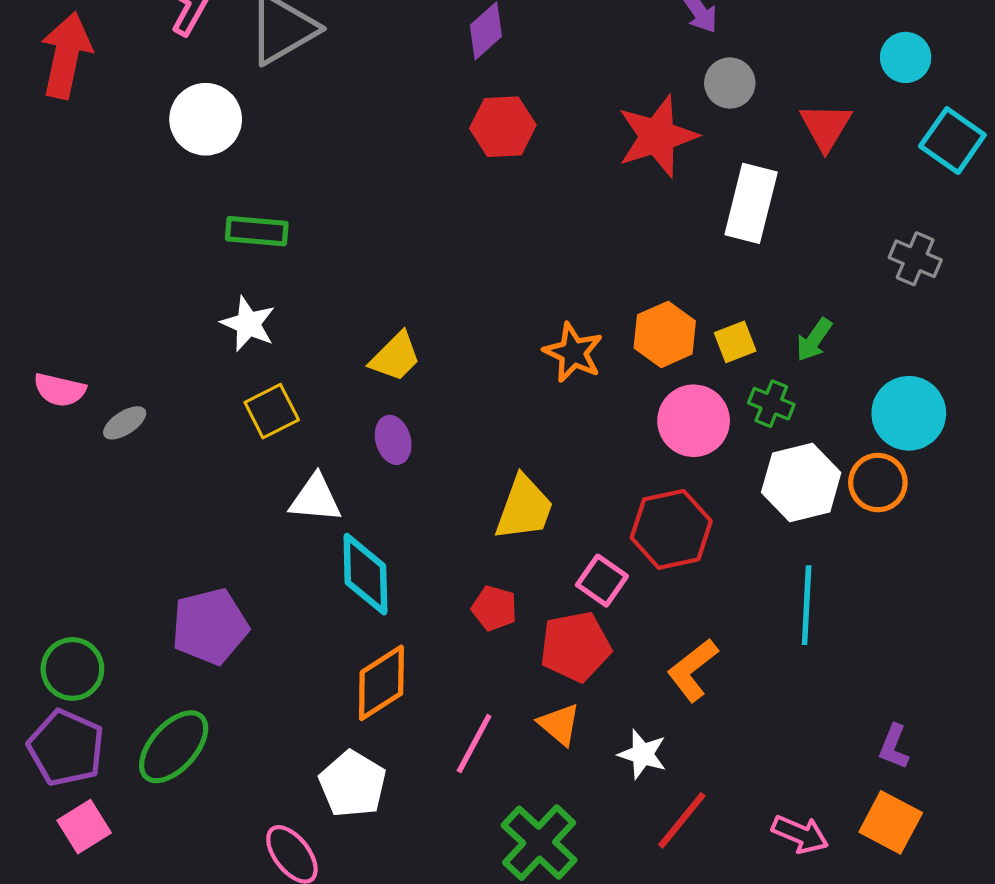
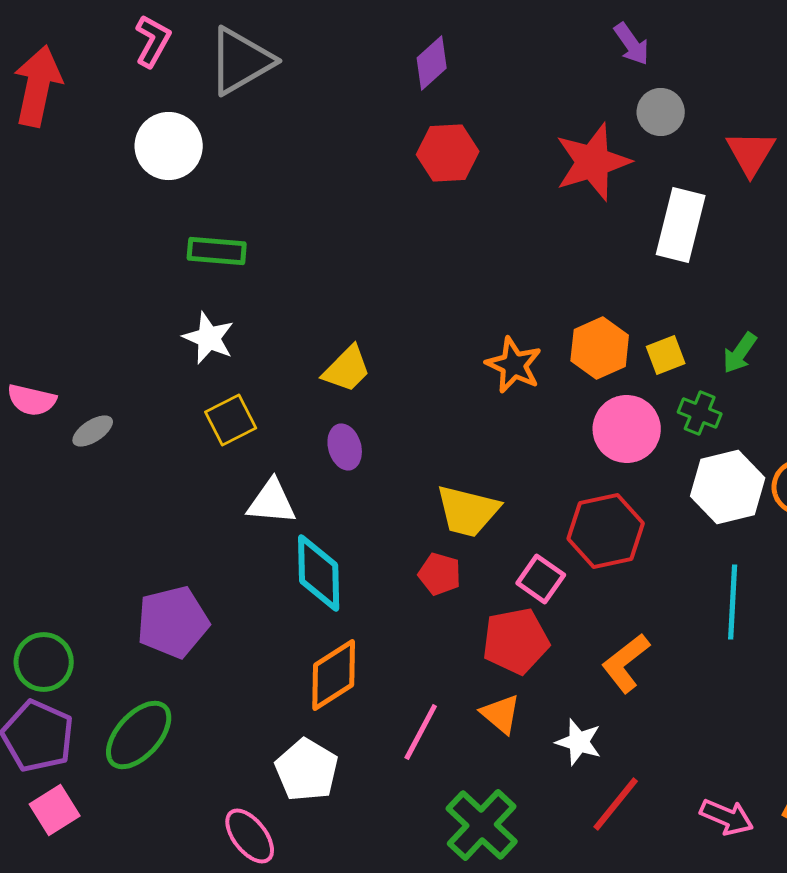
yellow trapezoid: (524, 508) -> (468, 511), turned 84
red pentagon: (494, 608) -> (440, 574), moved

